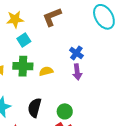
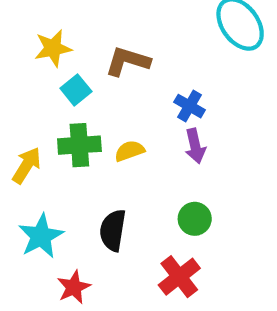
brown L-shape: (52, 17) -> (128, 61), moved, turned 45
green circle: (65, 111) -> (195, 219), moved

